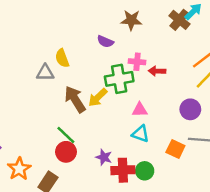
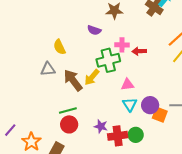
gray triangle: (45, 73) -> (48, 69), moved
purple circle: (190, 109) -> (150, 105), moved
cyan triangle: (140, 134) -> (130, 104), turned 42
green line: (66, 135) -> (68, 110), turned -54

